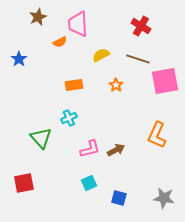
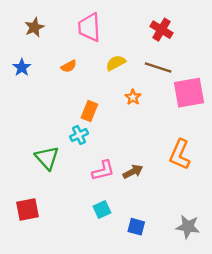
brown star: (38, 17) -> (34, 27), moved
orange semicircle: (60, 42) -> (69, 66), moved
orange rectangle: (74, 85) -> (89, 111), moved, turned -60

